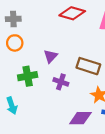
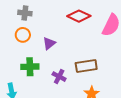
purple triangle: (51, 56) -> (49, 43), moved
brown rectangle: (88, 66) -> (86, 66), turned -35

